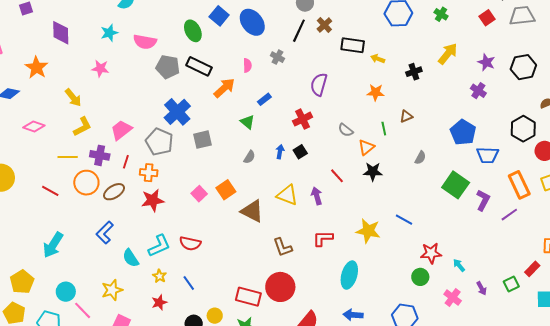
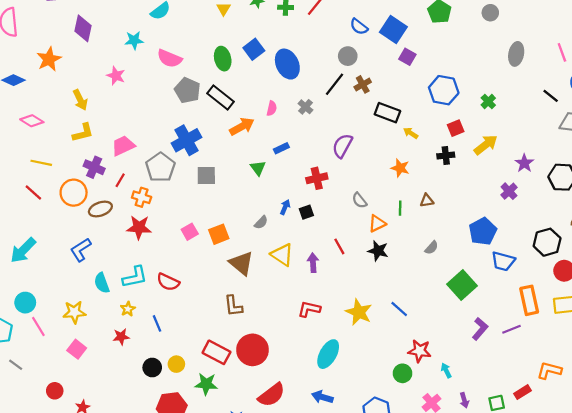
red square: (487, 18) -> (456, 128), moved
yellow line: (68, 157) -> (41, 163), moved
gray semicircle: (249, 157) -> (261, 222), moved
purple L-shape: (483, 200) -> (480, 329), moved
brown L-shape: (283, 247) -> (233, 306), moved

